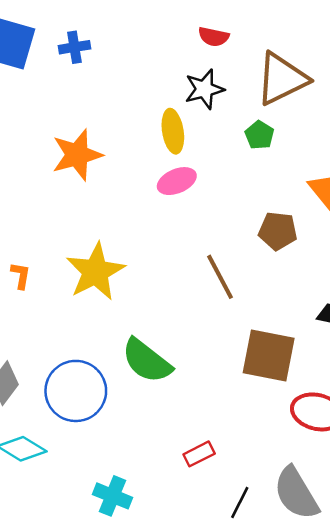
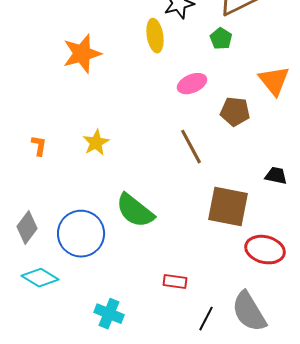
pink ellipse: (177, 181) -> (192, 84), moved
yellow star: (95, 272) -> (96, 143), size x0.6
red rectangle: (199, 454) -> (175, 282), turned 35

